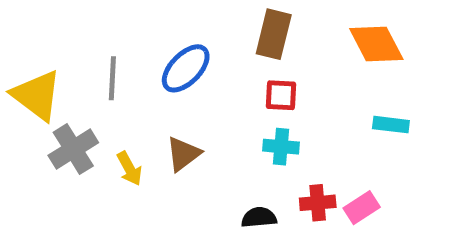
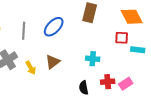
red square: (281, 95) -> (122, 38), moved
black semicircle: (259, 217) -> (84, 88), turned -96

